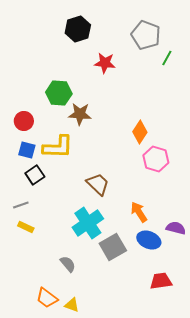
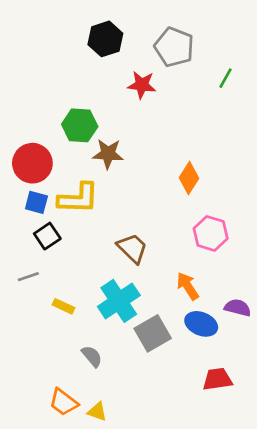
gray pentagon: (146, 35) -> (174, 47), moved
red circle: (24, 121) -> (32, 163), size x1.5
pink hexagon: (156, 159) -> (211, 233), moved
yellow rectangle: (26, 227) -> (63, 306), moved

